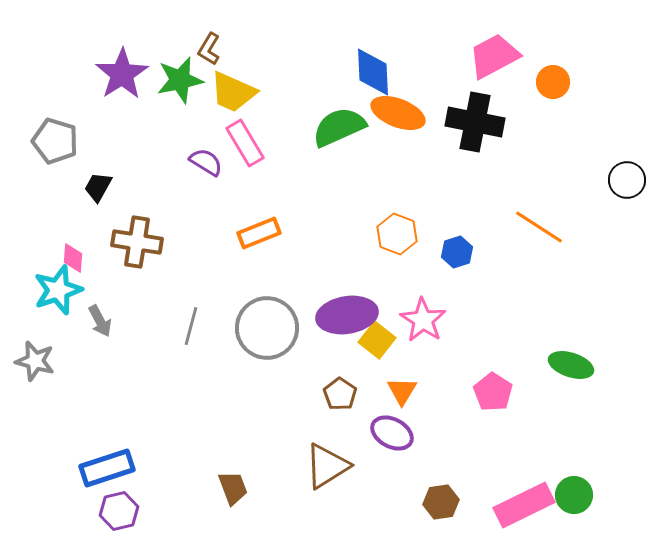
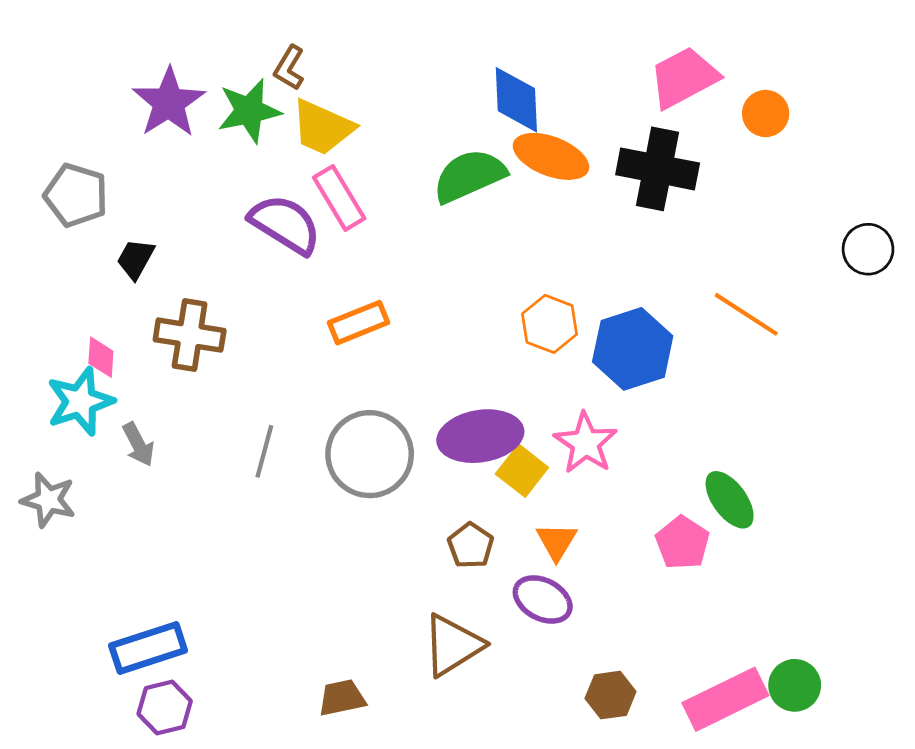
purple semicircle: (206, 162) -> (285, 224), size x1.6
blue hexagon: (457, 252) -> (633, 349), size x1.8
green ellipse: (571, 365) -> (730, 500), moved, turned 36
brown trapezoid: (233, 488) -> (342, 698), moved, turned -81

